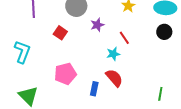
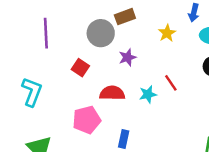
red line: (124, 38) -> (171, 83), moved
red semicircle: (114, 78) -> (112, 93), moved, turned -48

